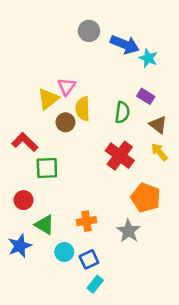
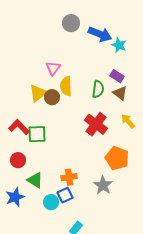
yellow triangle: (48, 99) -> (38, 93), moved
brown triangle: (158, 125) -> (120, 93), moved
red L-shape: (25, 142) -> (19, 127), moved
blue square: (89, 259) -> (65, 195), moved

